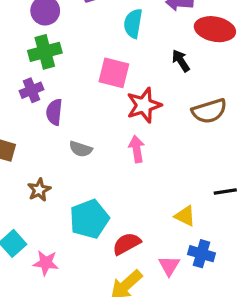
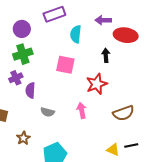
black arrow: (181, 61) -> (106, 55), turned 32
red star: (144, 105) -> (97, 84), moved
brown semicircle: (209, 111) -> (124, 113), moved
black line: (225, 192) -> (131, 145), moved

